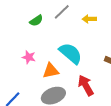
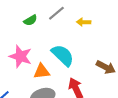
pink star: (29, 57) -> (21, 56), size x1.6

